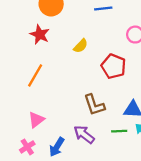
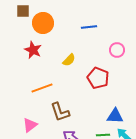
orange line: (35, 75) -> (42, 88), moved, turned 40
brown L-shape: (94, 105) -> (60, 112), moved

